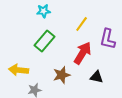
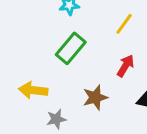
red arrow: (83, 53) -> (126, 66), size x0.7

